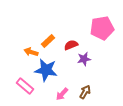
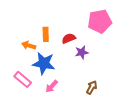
orange rectangle: (48, 41) -> (46, 34), turned -48
brown arrow: (85, 92) -> (92, 87), moved
pink arrow: (62, 94) -> (52, 86), moved

